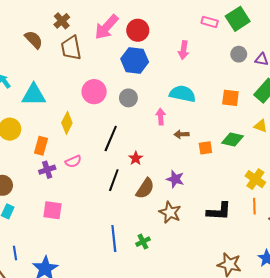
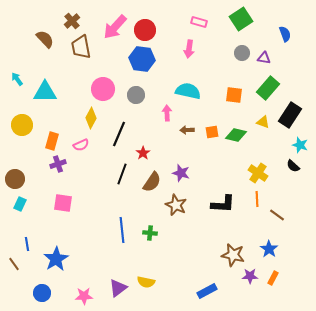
pink rectangle: (210, 22) -> (199, 22), moved
yellow diamond: (67, 123) -> (91, 118), moved
orange square: (205, 148) -> (212, 132), moved
pink semicircle: (73, 161) -> (81, 145), moved
green cross: (143, 242) -> (150, 233), turned 32

